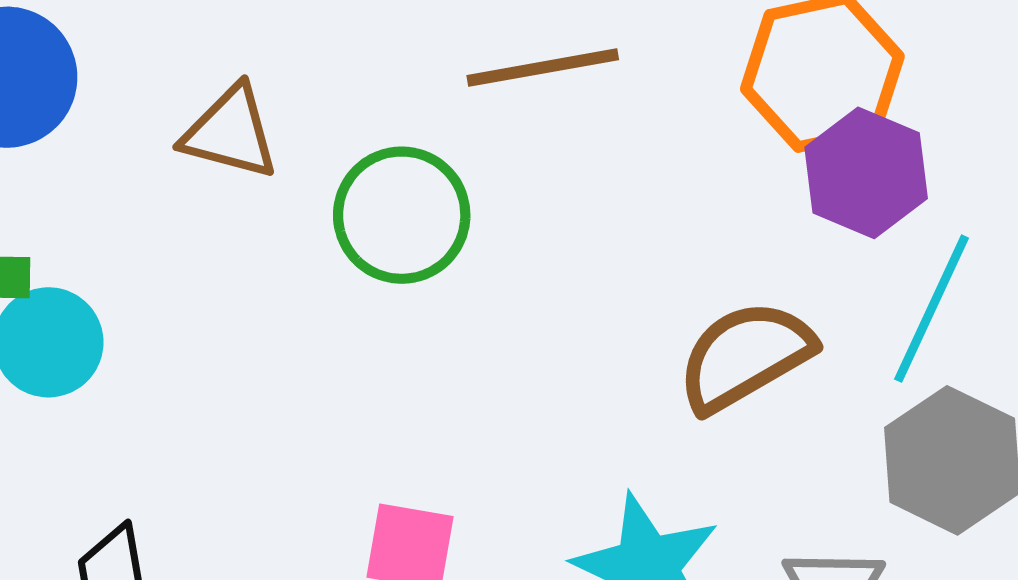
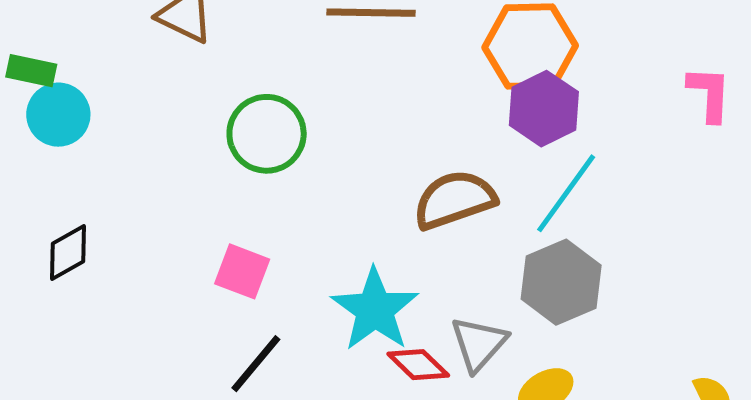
green circle: (402, 215) -> (267, 134), moved

